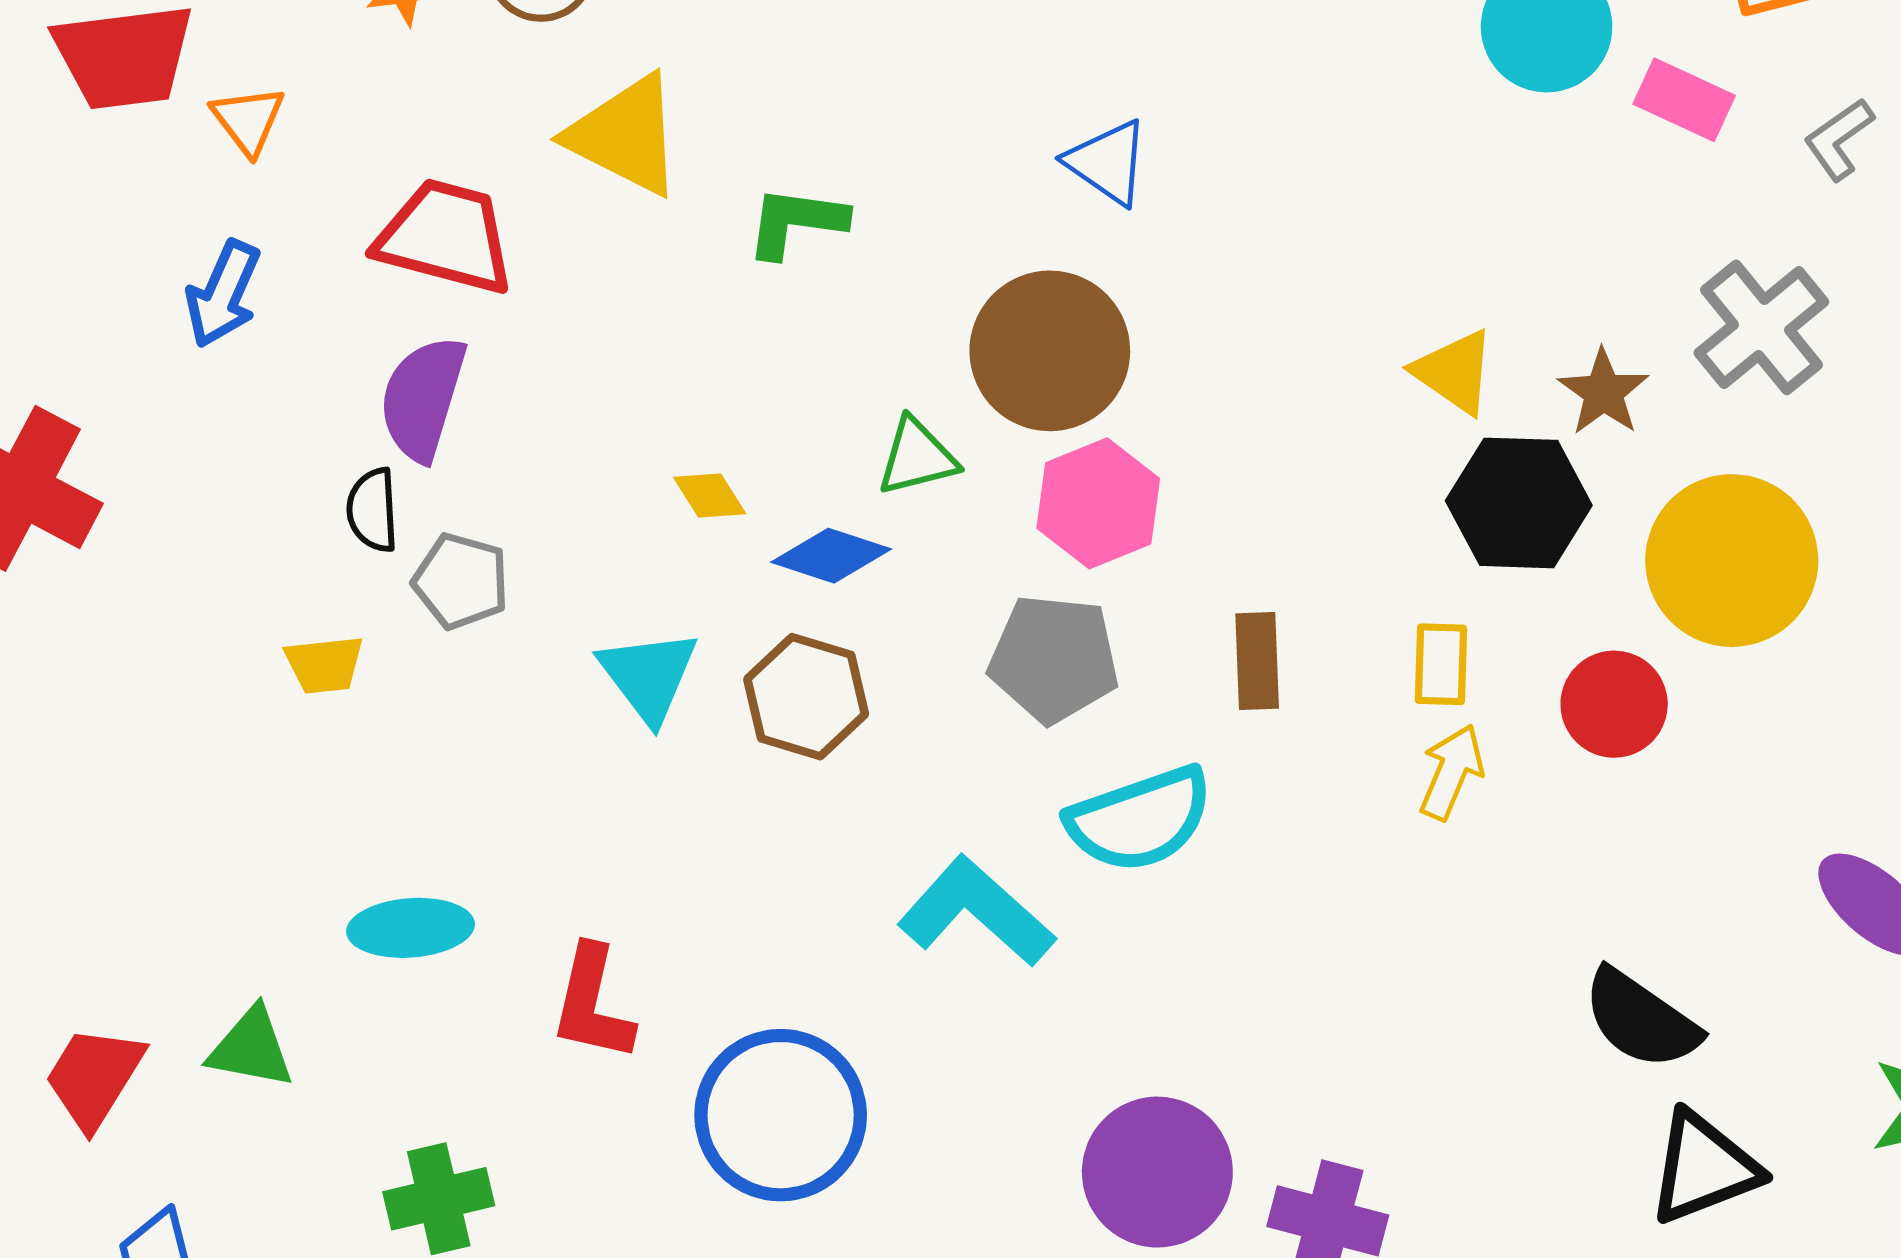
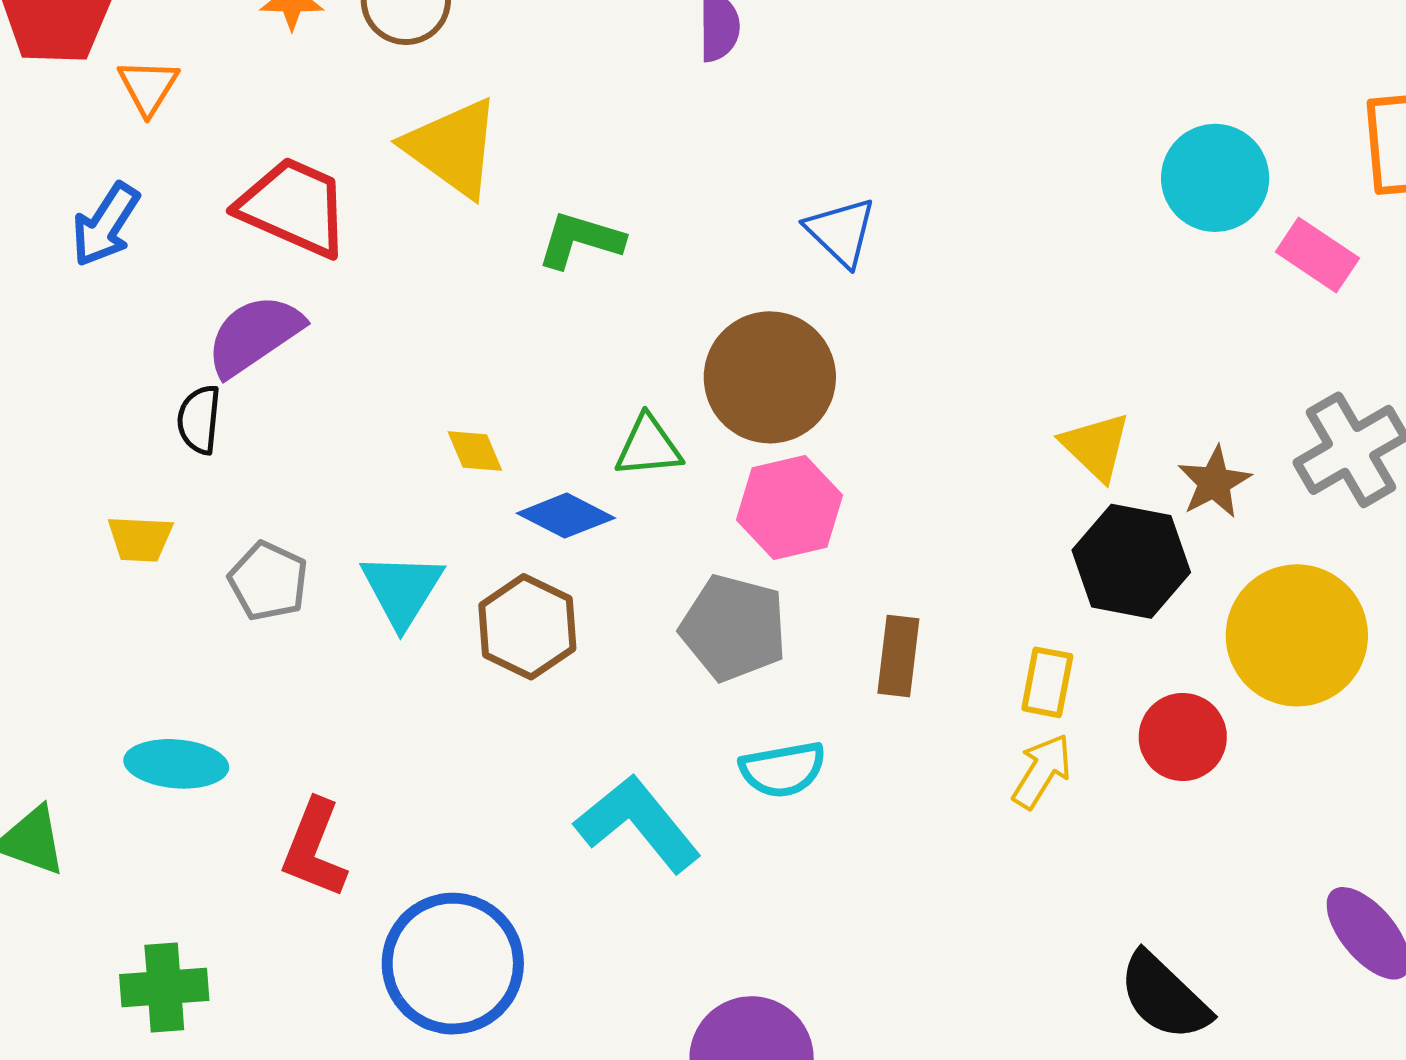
purple semicircle: (423, 398) -> (254, 335), turned 30
gray pentagon: (461, 581) -> (268, 581), moved
cyan semicircle: (1140, 819) -> (783, 769), size x0.7

